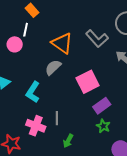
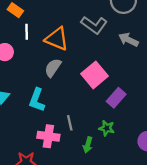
white line: (26, 30) -> (27, 32), moved
green star: (103, 126) -> (107, 128), moved

